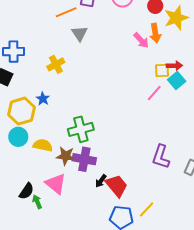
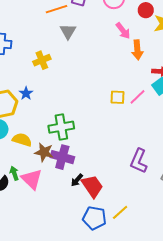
orange arrow: (155, 33) -> (137, 50), moved
pink arrow: (141, 40) -> (123, 31), moved
yellow square: (162, 71) -> (117, 97), moved
green arrow: (37, 202) -> (14, 173), moved

